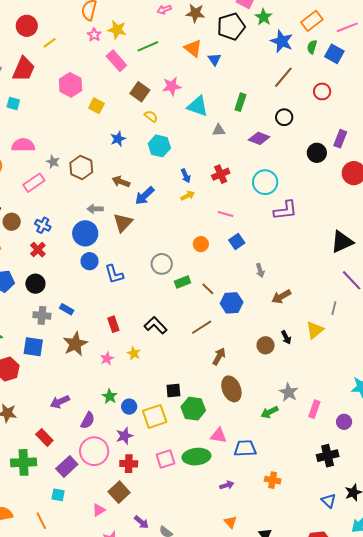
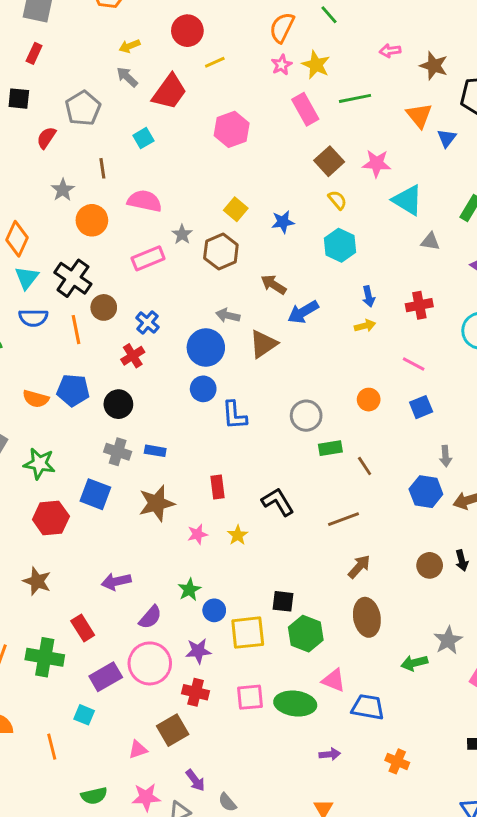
cyan square: (13, 104) -> (143, 138), turned 32
yellow square: (96, 106) -> (236, 209), moved
blue hexagon: (232, 303) -> (426, 492), moved
blue rectangle: (67, 309) -> (155, 451), turned -32

